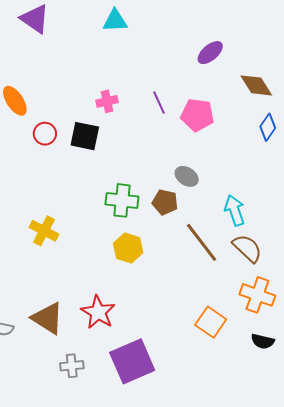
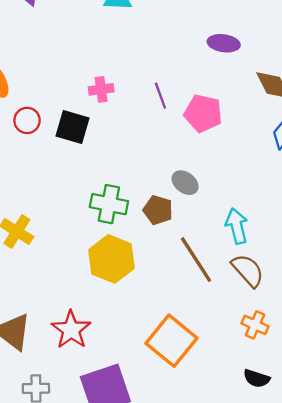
purple ellipse: (210, 53) -> (224, 43), turned 44
yellow hexagon: (128, 248) -> (111, 259), size x1.4
orange cross: (257, 295) -> (255, 325), size x0.7
orange square: (211, 322) -> (172, 341), moved, size x1.4

